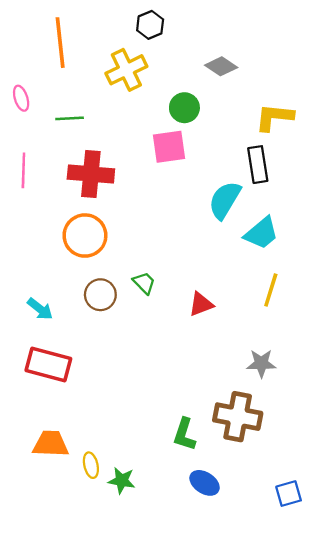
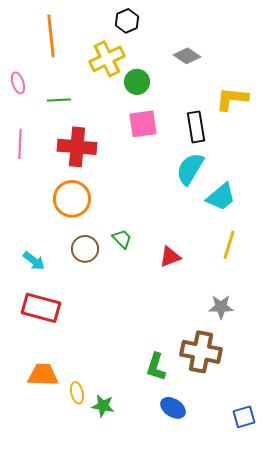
green circle: (184, 108) -> (137, 82), moved
black rectangle: (258, 165) -> (196, 127), moved

